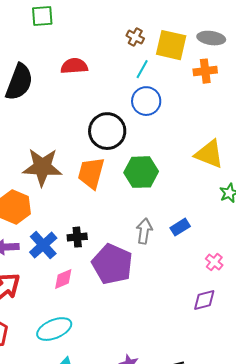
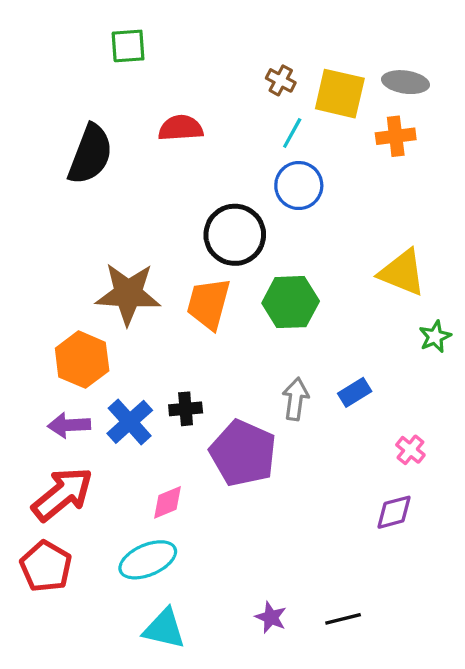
pink diamond: (63, 279) -> (167, 502), moved

